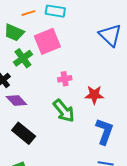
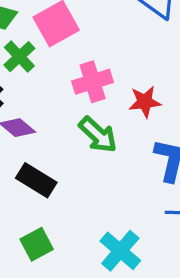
pink cross: (65, 79) -> (93, 82), size x1.6

